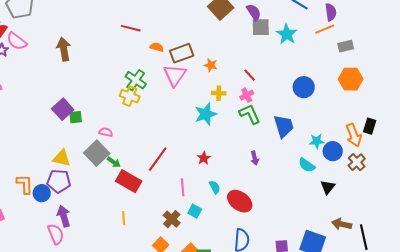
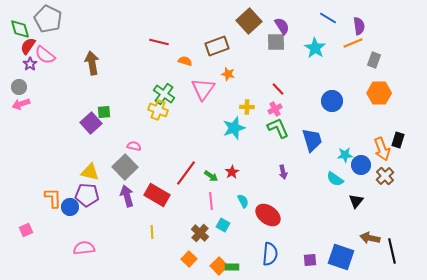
gray square: (261, 27) -> (276, 42), moved
gray rectangle: (346, 46) -> (374, 60), turned -56
brown rectangle: (182, 53) -> (217, 46), moved
orange star: (211, 65) -> (228, 74), moved
green square: (76, 117) -> (104, 112), moved
green arrow: (114, 162) -> (211, 176), moved
purple arrow: (64, 216) -> (127, 196), moved
pink semicircle: (56, 234) -> (84, 248), turned -75

